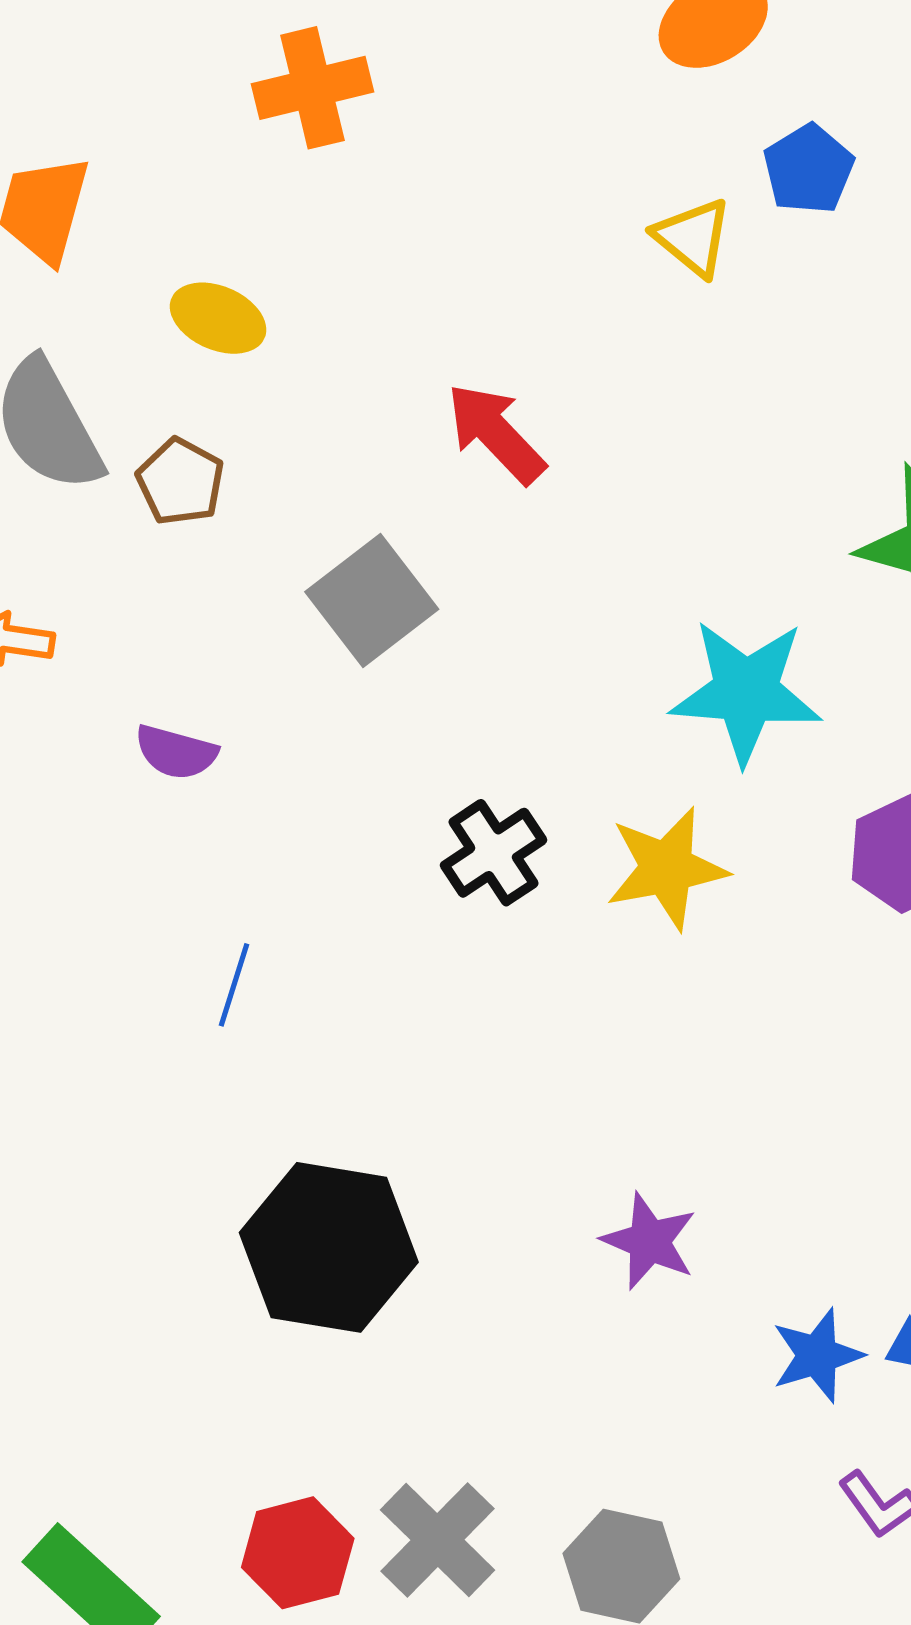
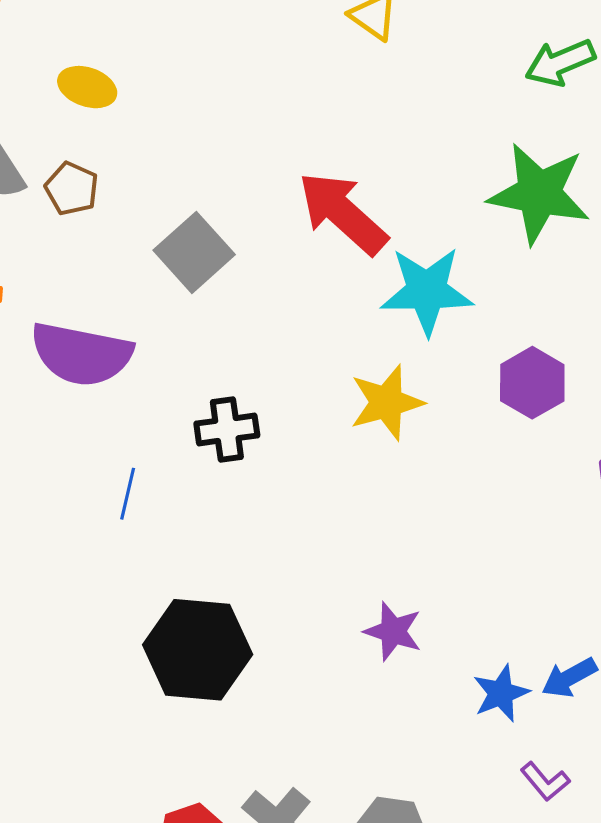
red arrow: (496, 433) -> (343, 213), moved, size x1.4
purple semicircle: (176, 752) -> (81, 354), size x2.0
black cross: (494, 853) -> (227, 430), moved, turned 30

